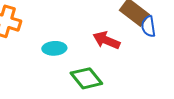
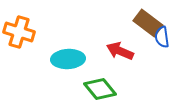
cyan ellipse: (54, 48) -> (68, 59), size x1.4

